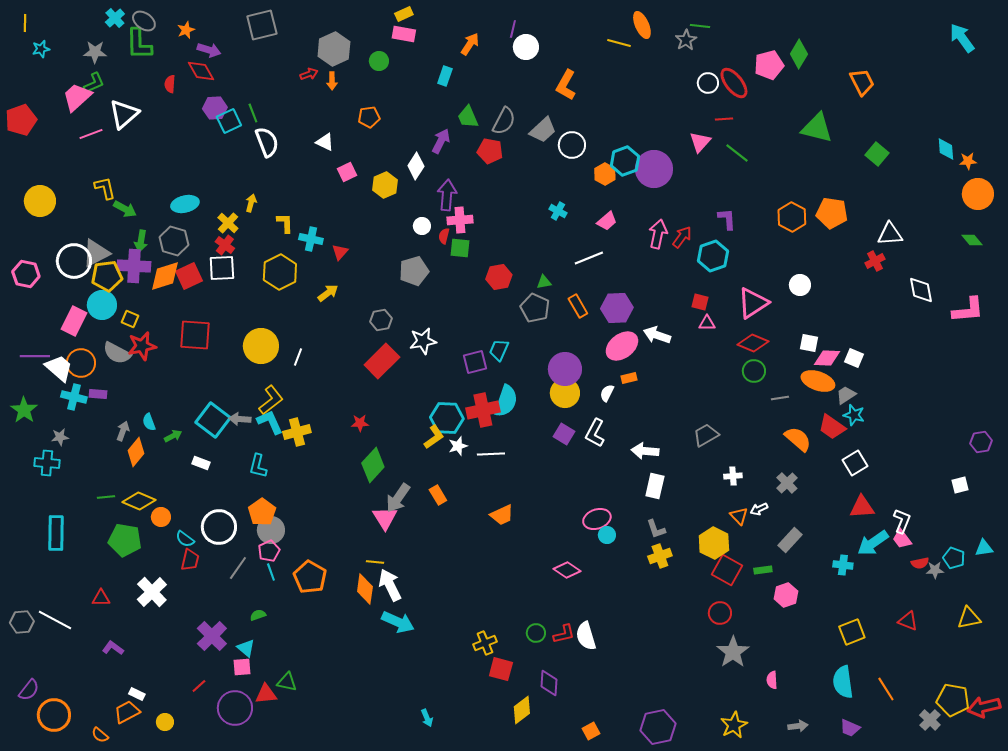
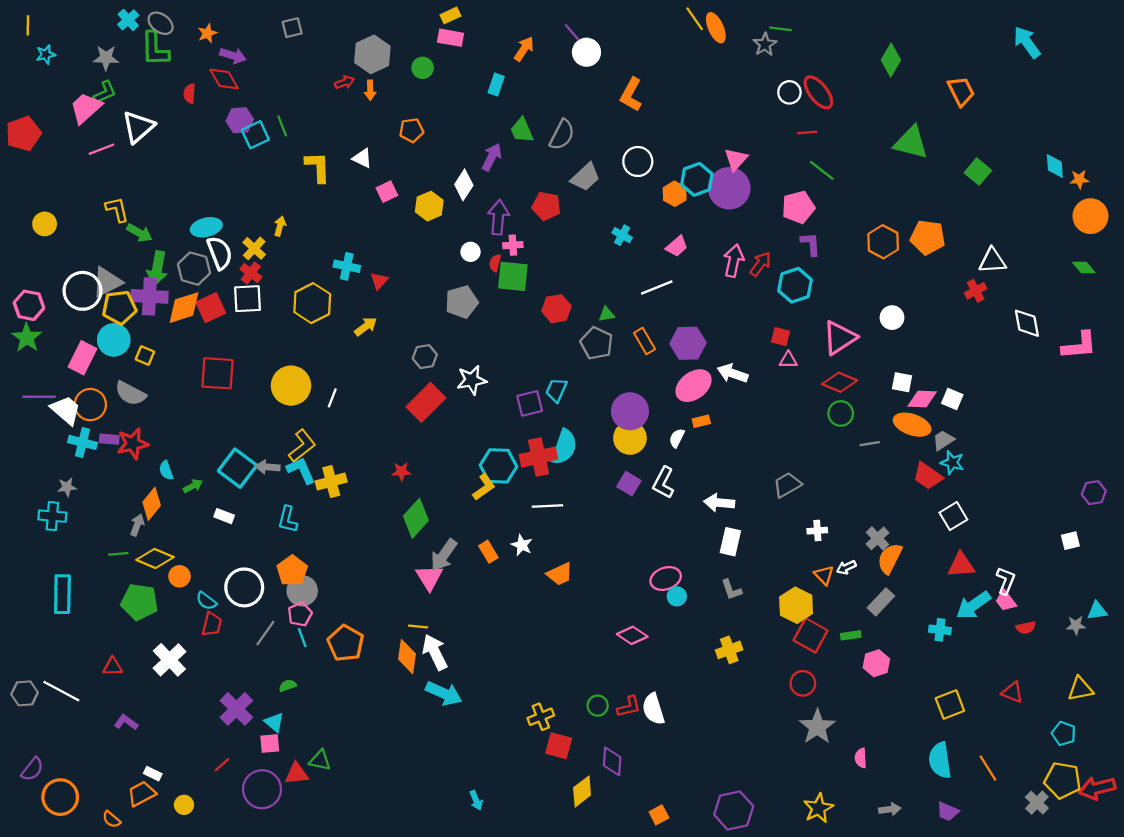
gray square: (262, 25) -> (292, 28), size x0.6
purple line: (513, 29) -> (572, 32), turned -54
cyan arrow: (962, 38) -> (1027, 42), moved
yellow line: (619, 43) -> (695, 19), moved, turned 40
pink pentagon: (769, 65) -> (798, 207), moved
gray trapezoid: (543, 130) -> (585, 177), moved
white semicircle: (267, 142) -> (220, 253), moved
pink triangle: (700, 142) -> (736, 159), moved
red pentagon: (490, 151) -> (546, 206), moved
yellow circle: (40, 201) -> (45, 224), size x0.7
pink cross: (460, 220) -> (513, 245), size x0.7
yellow L-shape: (285, 223) -> (318, 167), moved, size x1.4
green arrow: (141, 241) -> (157, 269), size x1.4
green square: (460, 248) -> (513, 276), size x1.4
red star: (142, 346) -> (133, 444), moved
green star: (24, 410) -> (27, 338), moved
gray arrow: (123, 431) -> (137, 525), moved
orange semicircle: (798, 439) -> (890, 558), moved, turned -104
white star: (458, 446) -> (522, 545), moved, turned -30
yellow cross: (660, 556) -> (729, 650), moved
cyan pentagon: (954, 558) -> (1064, 733), moved
gray star: (935, 570) -> (1076, 625), moved

